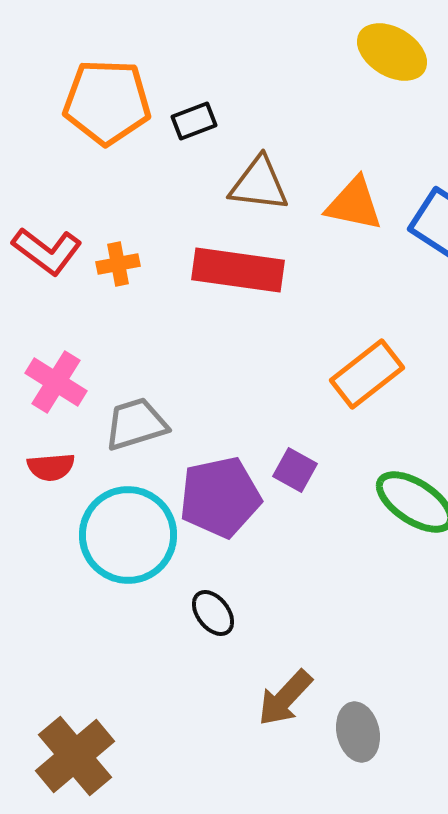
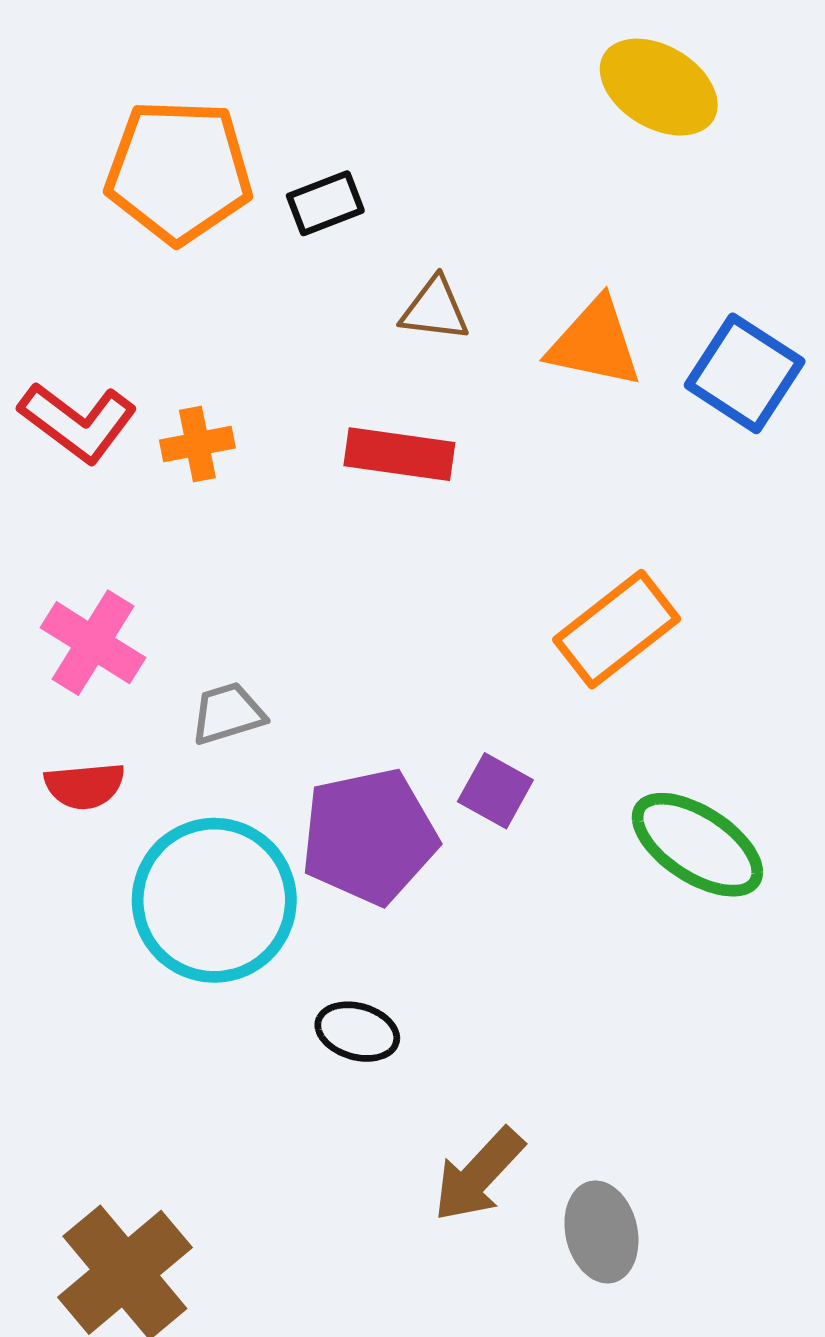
brown triangle: (259, 184) -> (435, 309), size x0.7
red rectangle: (238, 270) -> (399, 454), size x0.7
gray trapezoid: (136, 424) -> (228, 713), size x0.7
black ellipse: (213, 613) -> (357, 1032), turned -36

